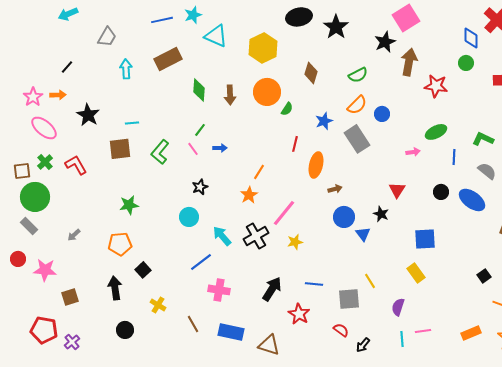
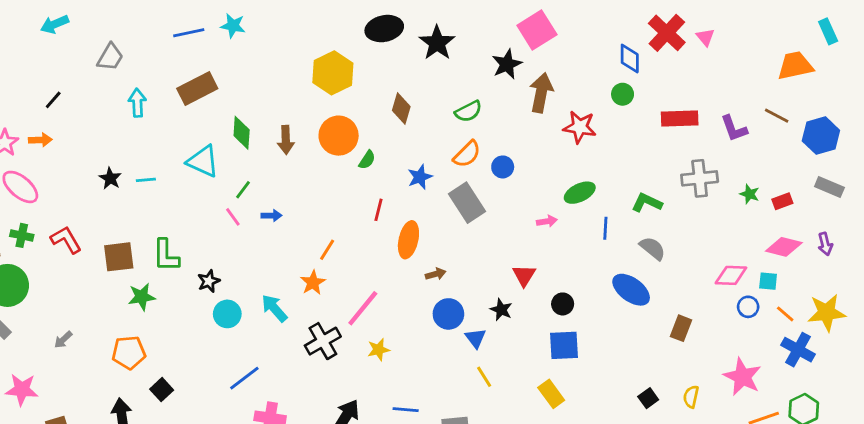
cyan star: (193, 15) -> (233, 26), turned 30
cyan triangle: (216, 36) -> (203, 161), moved
black star: (88, 115) -> (110, 178), moved, size x0.7
brown square: (120, 149) -> (119, 257), moved
green L-shape: (160, 152) -> (166, 255), moved, turned -40
green cross: (45, 162) -> (22, 235), turned -35
black star: (200, 187) -> (209, 281), moved
black circle: (441, 192) -> (563, 304), moved
cyan arrow: (222, 236) -> (274, 308), moved
yellow line: (370, 281) -> (484, 377), moved

